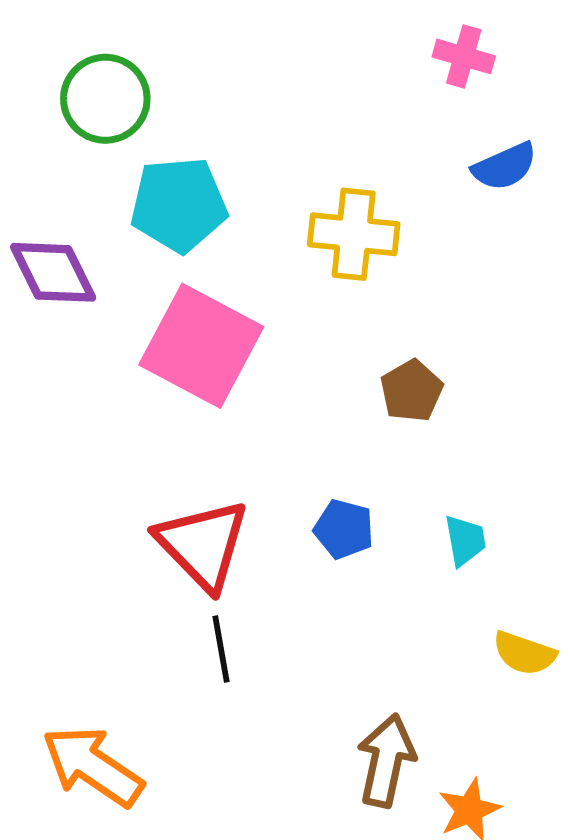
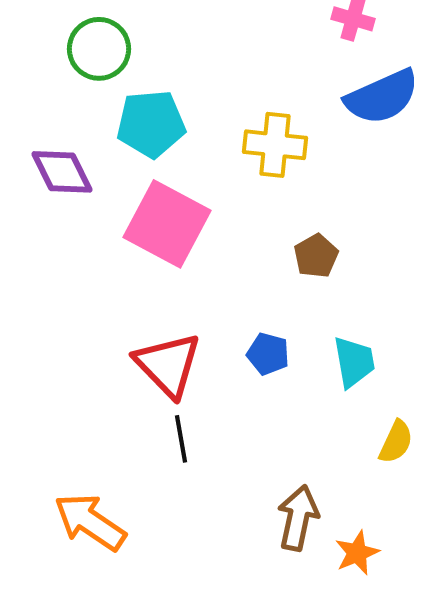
blue semicircle: (505, 166) -> (382, 97), size x1.6
cyan trapezoid: (465, 540) -> (354, 362), size x1.4
yellow semicircle: (524, 653) -> (396, 442), turned -84

